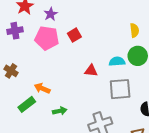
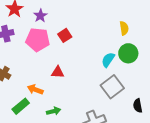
cyan semicircle: (117, 61) -> (108, 60), turned -49
red triangle: (91, 71) -> (58, 72), moved
gray square: (120, 89) -> (112, 87), turned -30

